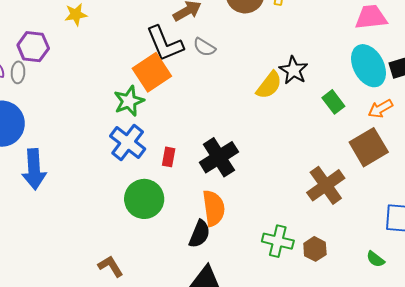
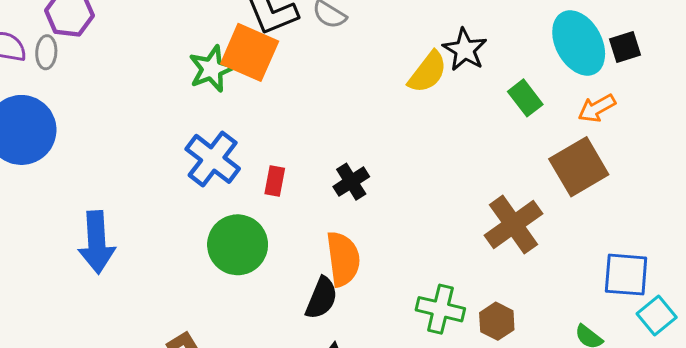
orange square: (152, 72) -> (250, 52), turned -33
green star: (129, 101) -> (212, 69), moved
black cross: (219, 157) -> (351, 182), size x0.6
blue arrow: (34, 169) -> (97, 242), moved

